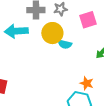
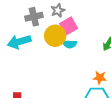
pink square: (88, 20) -> (69, 26), moved

